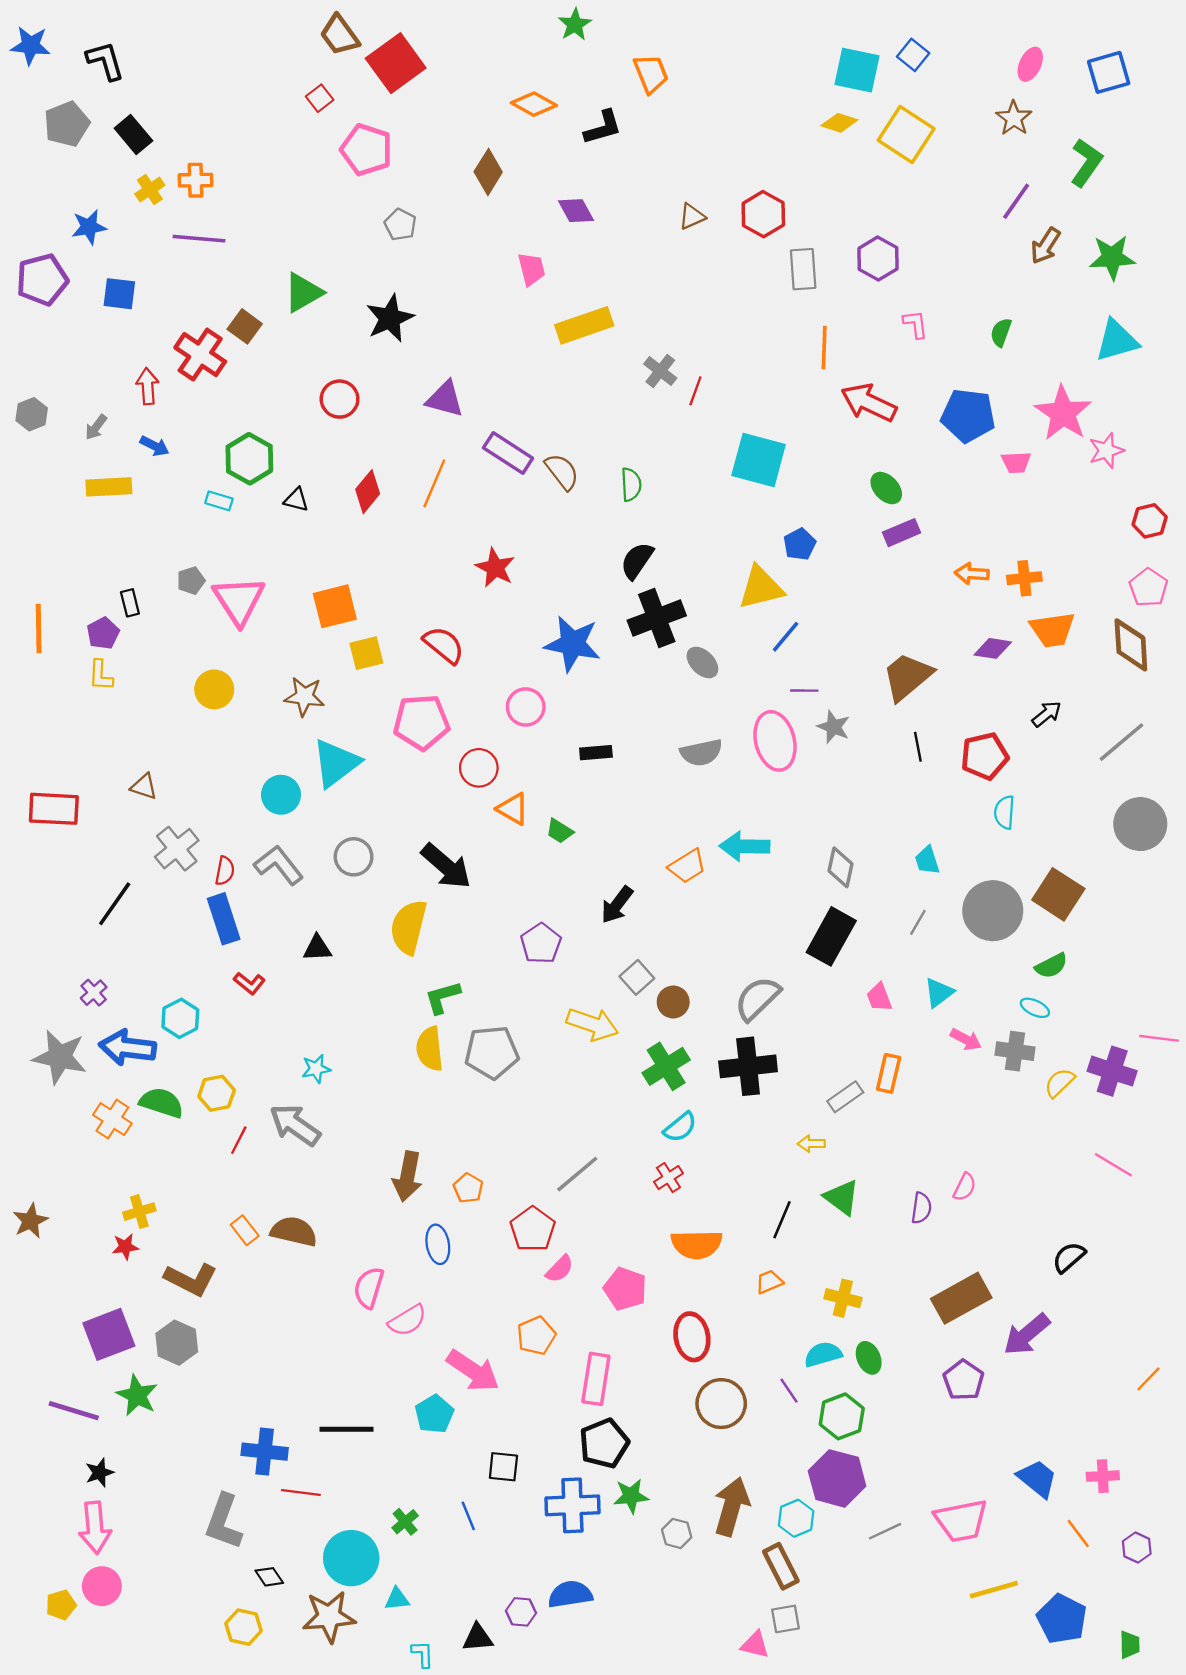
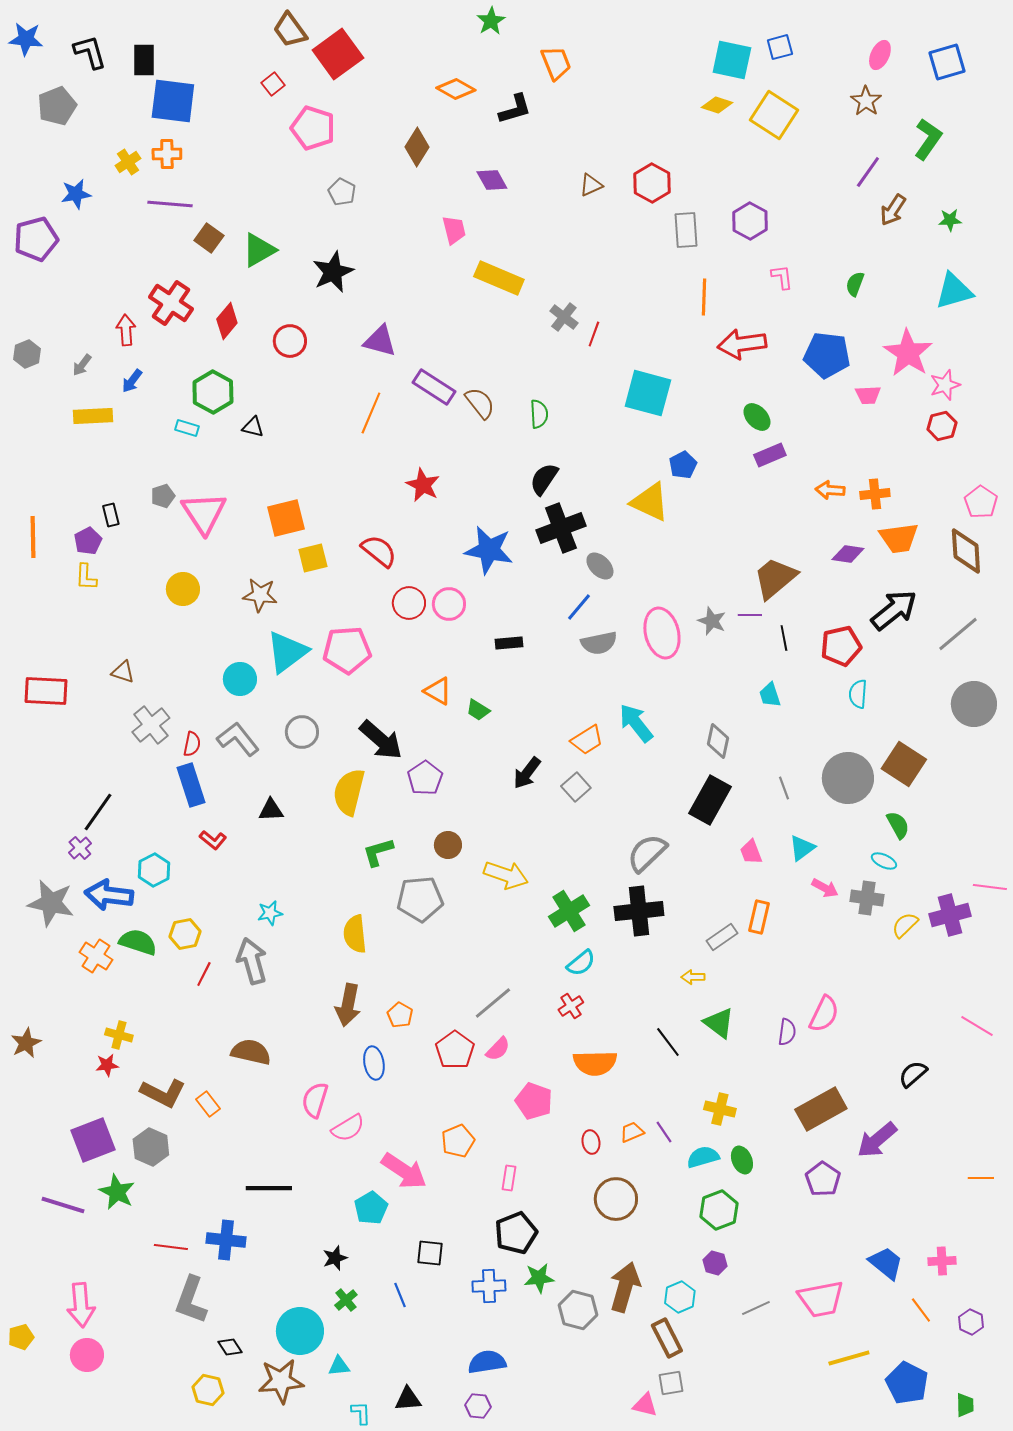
blue square: (913, 55) -> (780, 47), turned 36
black rectangle: (133, 134) -> (144, 60), moved, turned 40
green star: (1112, 257) -> (950, 220), size x0.6
blue square: (119, 294) -> (173, 101), moved, size x1.6
yellow rectangle: (584, 325) -> (499, 278), turned 42
brown square: (245, 326) -> (209, 238), moved
red arrow: (869, 403) -> (742, 344), turned -33
blue arrow: (155, 446) -> (132, 381), turned 100
red diamond: (368, 492) -> (227, 321), moved
red hexagon: (1150, 521) -> (942, 426), moved
yellow triangle: (761, 588) -> (650, 502), turned 39
blue line: (786, 637) -> (579, 607), moved
purple line: (804, 691) -> (750, 615), moved
black arrow: (1047, 714) -> (894, 610), size x1.8
pink pentagon: (421, 722) -> (347, 650), moved
red circle: (479, 768) -> (409, 603), moved
cyan arrow: (745, 846) -> (636, 723), turned 51
cyan trapezoid: (927, 860) -> (770, 695), moved
black line: (115, 904) -> (98, 812), moved
gray line: (918, 922) -> (784, 788), turned -50
purple pentagon: (541, 943) -> (425, 778), moved
green semicircle: (1051, 966) -> (898, 825), turned -92
gray square: (637, 977) -> (576, 787), moved
brown circle: (673, 1002) -> (448, 845), moved
yellow semicircle: (430, 1049) -> (355, 934), moved
purple cross: (1112, 1071) -> (950, 915), turned -33
gray arrow: (295, 1125) -> (252, 961), turned 39
pink line: (1113, 1165) -> (977, 1026), moved
pink semicircle: (965, 1187) -> (824, 1014), size x1.5
yellow cross: (139, 1212) -> (119, 1035), turned 32
black line: (782, 1220) -> (668, 1042), turned -60
orange rectangle: (245, 1230) -> (208, 1104), moved
pink semicircle: (560, 1269) -> (498, 1049), moved
orange trapezoid: (769, 1282) -> (632, 1132), moved
red ellipse: (692, 1337) -> (591, 1142), size x0.6
pink rectangle: (596, 1379) -> (509, 1178), size x0.6
orange line: (1148, 1379) -> (981, 1178), turned 45
purple line: (789, 1391) -> (664, 1132), moved
black line: (347, 1429) -> (269, 1188), moved
black star: (100, 1473) -> (335, 1258), moved
purple hexagon: (837, 1478) -> (715, 1263), size x0.5
red line: (301, 1493) -> (171, 1247), moved
blue cross: (572, 1505) -> (489, 1286), size x0.7
gray hexagon: (677, 1533) -> (578, 1310), size x1.5
yellow pentagon: (61, 1605) -> (21, 1337), moved
purple hexagon: (521, 1612) -> (478, 1406), moved

